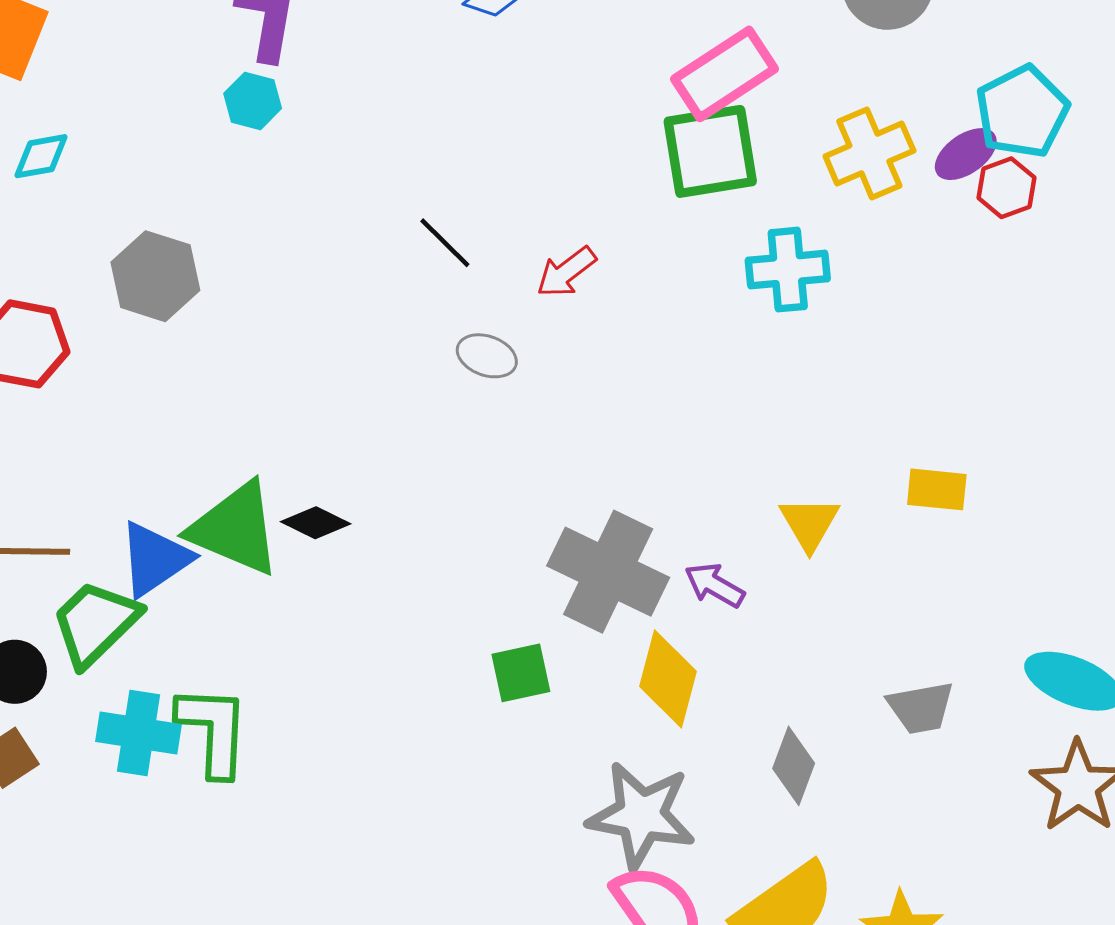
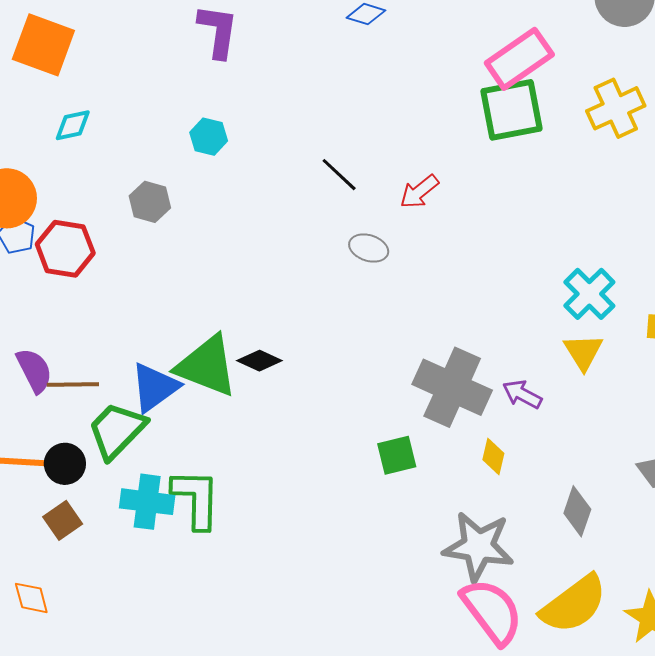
cyan hexagon: (253, 101) -> (209, 137), moved
cyan cross: (788, 270) -> (589, 294), moved, turned -38
gray hexagon: (155, 276) -> (150, 202), size x0.7
yellow diamond: (668, 679) -> (493, 456), size x0.6

